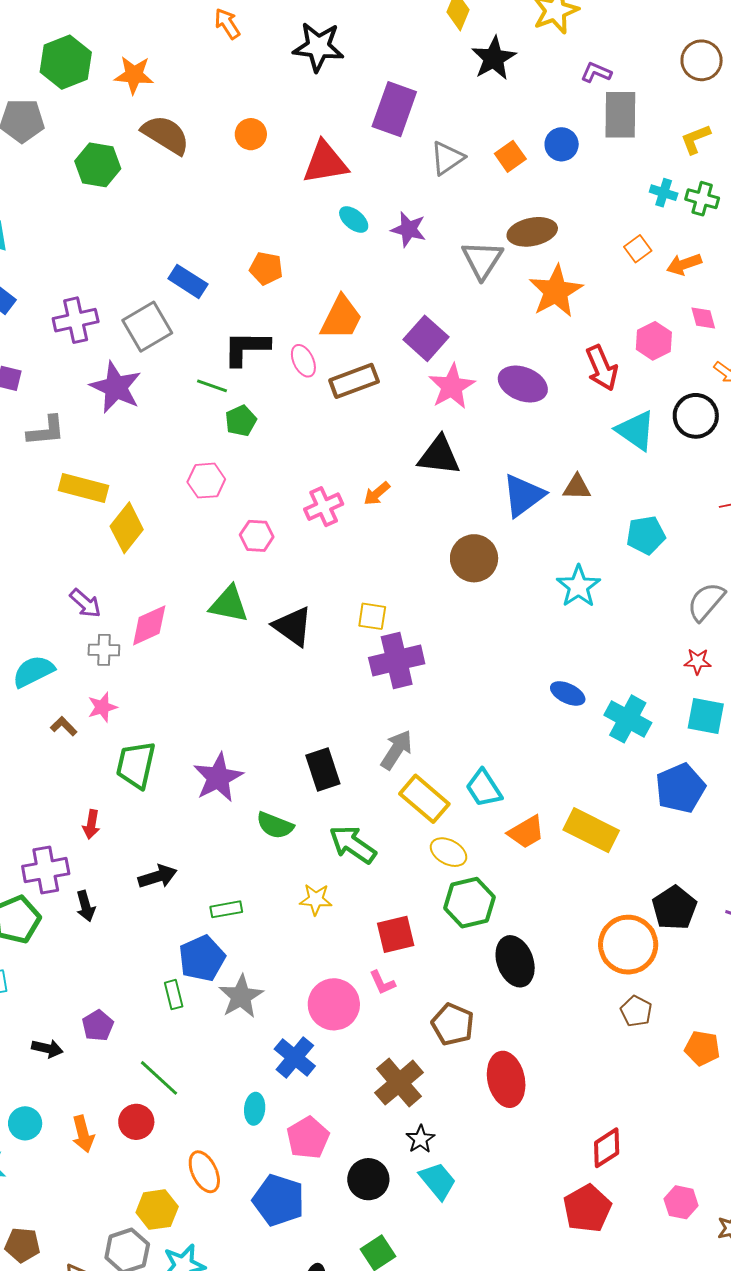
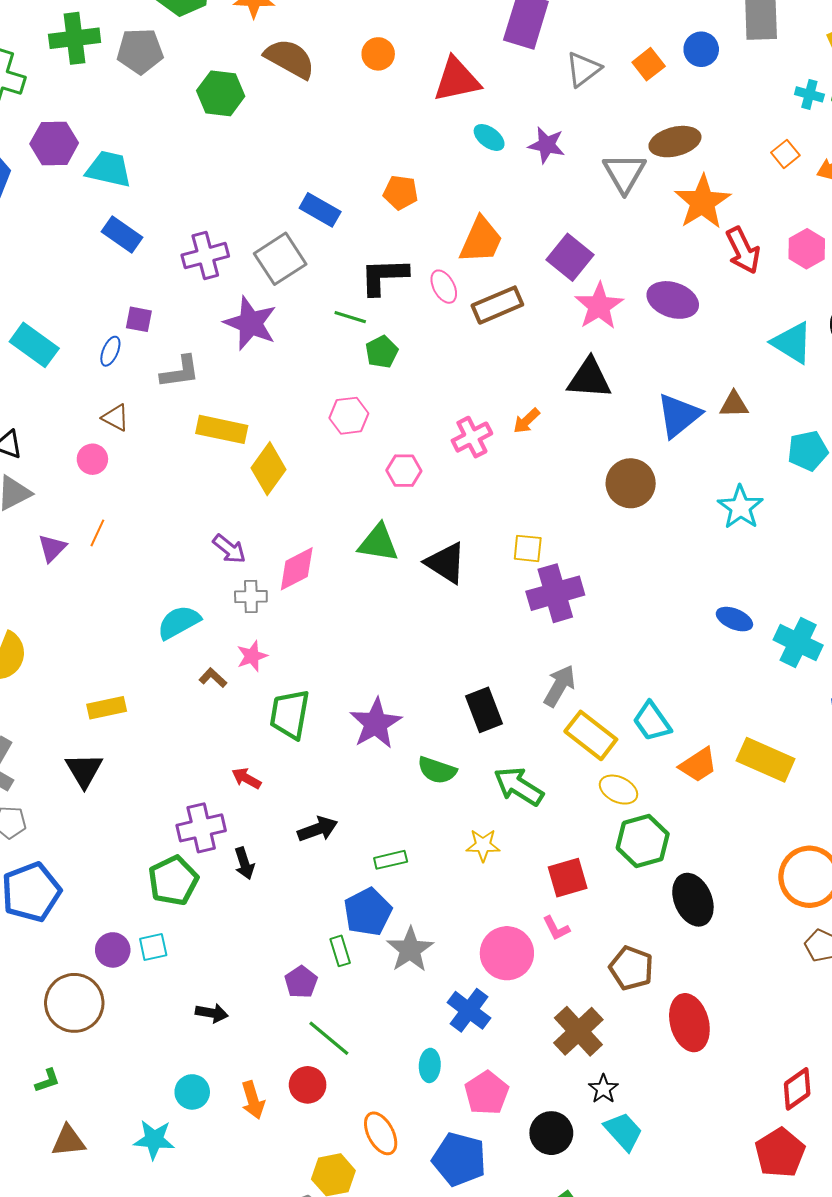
red arrow: (602, 368) -> (743, 250), moved
red arrow: (91, 824) -> (246, 778), turned 112
purple pentagon: (98, 1026) -> (301, 982), moved

